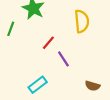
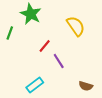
yellow semicircle: (82, 21) -> (76, 26), turned -30

